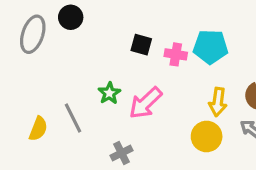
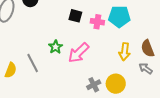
yellow circle: (207, 136) -> (116, 84), moved
gray cross: (121, 153) -> (94, 85), moved

